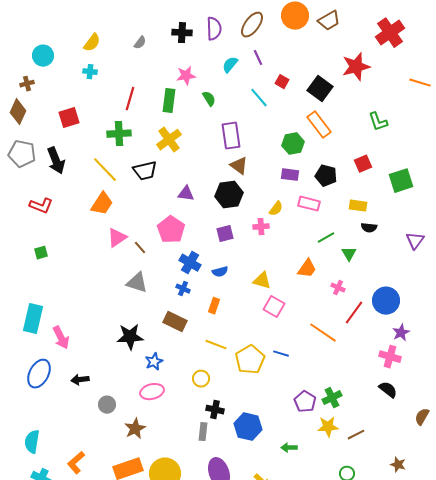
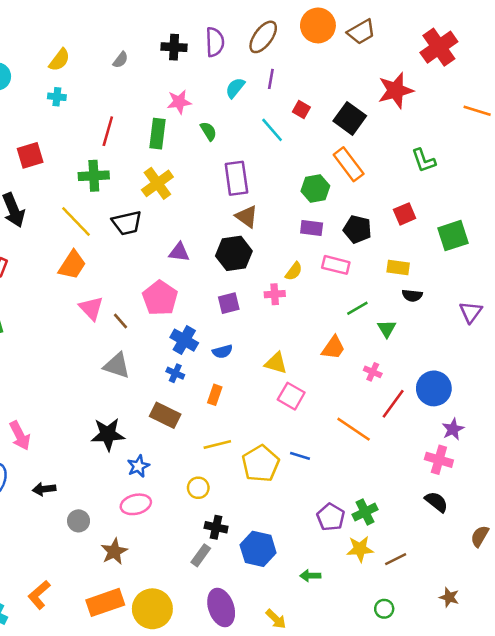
purple line: (258, 58) -> (271, 79), turned 35
pink triangle: (117, 238) -> (91, 308), turned -40
yellow line: (216, 345) -> (217, 444), turned -35
gray rectangle: (203, 432) -> (201, 555), turned 30

